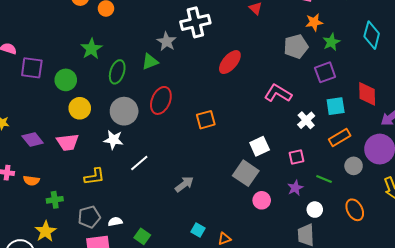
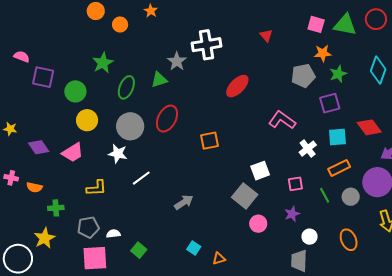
red diamond: (367, 94) -> (369, 127), turned -40
pink trapezoid: (68, 142) -> (73, 153), turned -30
green line: (324, 179) -> (325, 195), moved, turned 35

